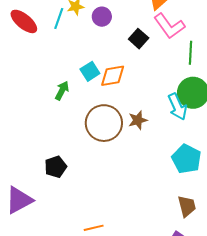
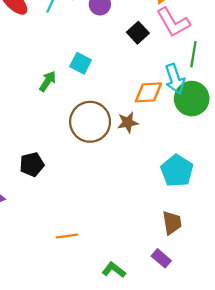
cyan square: (90, 71) -> (81, 63), turned -36
orange diamond: (113, 76) -> (148, 92), moved
cyan arrow: (177, 107) -> (175, 79), moved

